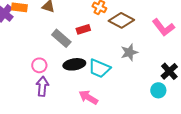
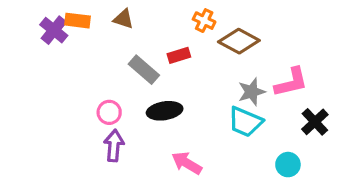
pink L-shape: (163, 27) -> (291, 82), moved, turned -65
cyan trapezoid: (99, 68) -> (245, 122), moved
cyan circle: (158, 90) -> (288, 165), moved

